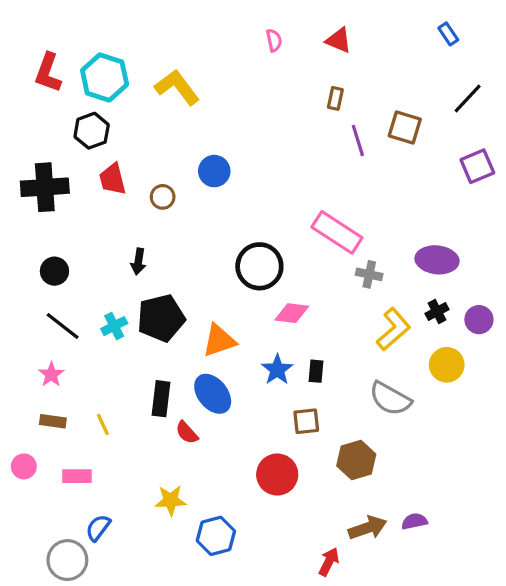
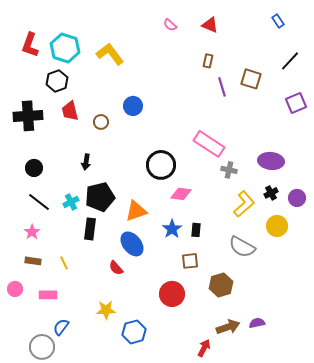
pink semicircle: (274, 40) -> (170, 25), turned 144
black rectangle: (161, 399) -> (90, 229), moved

